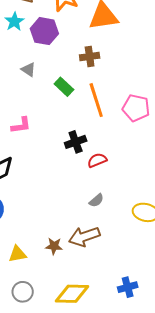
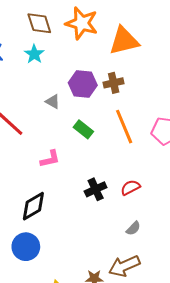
purple hexagon: (44, 31) -> (83, 84), moved
green rectangle: (64, 87) -> (83, 129), moved
black cross: (76, 142) -> (96, 189), moved

